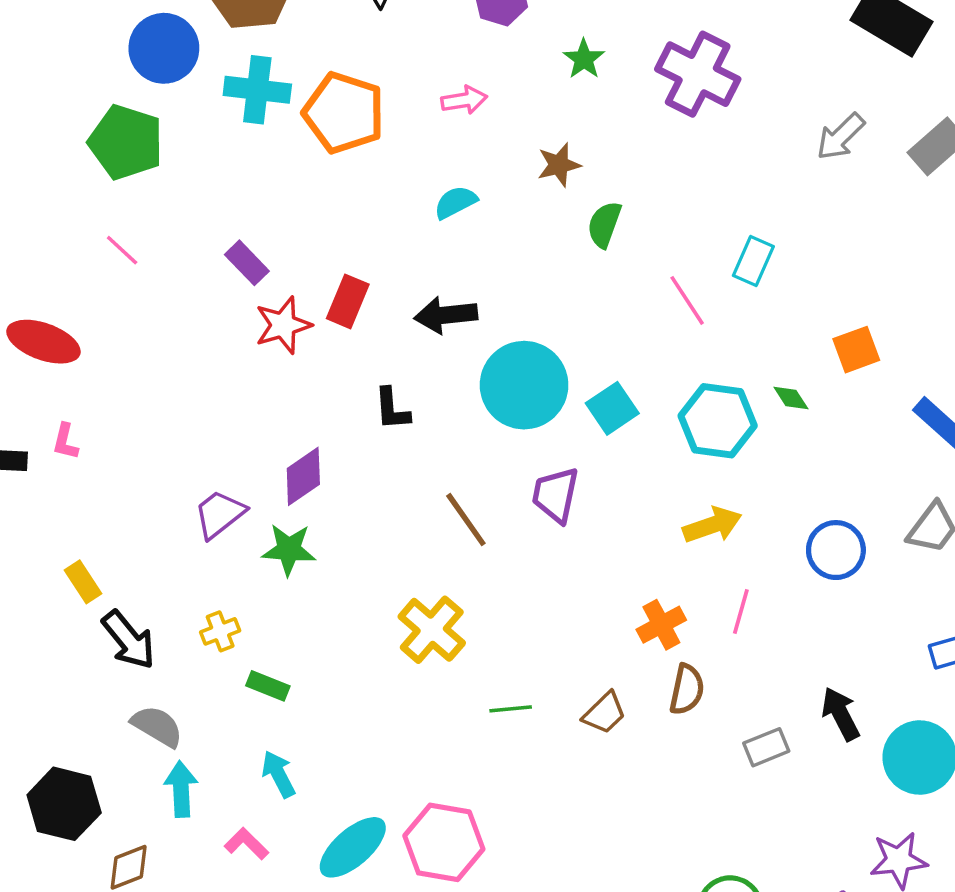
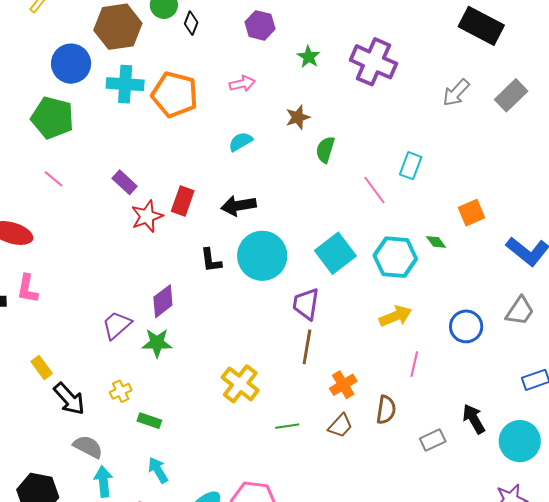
cyan circle: (524, 385) -> (262, 256), moved
cyan square: (612, 408) -> (335, 253), size x1.4
pink L-shape: (65, 442) -> (27, 289), size x1.4
brown line: (466, 520) -> (307, 347), moved, turned 48
orange cross: (661, 625) -> (343, 385), moved

